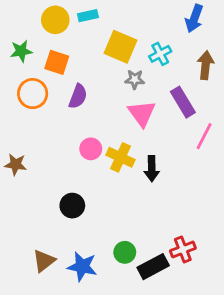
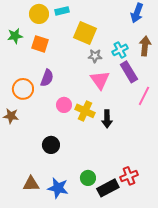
cyan cross: (160, 54) -> (120, 50), moved
orange circle: (33, 94) -> (23, 89), moved
purple semicircle: (78, 96) -> (47, 78), moved
brown triangle: (44, 261) -> (31, 184), turned 36

